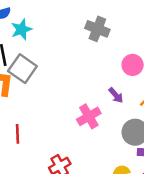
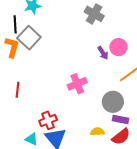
purple arrow: (116, 95) -> (103, 53), moved

